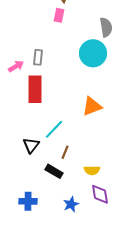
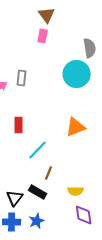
red rectangle: (35, 89) -> (19, 125), moved, size x0.6
black triangle: (31, 145) -> (15, 198), moved
blue star: (71, 204) -> (37, 221), moved

